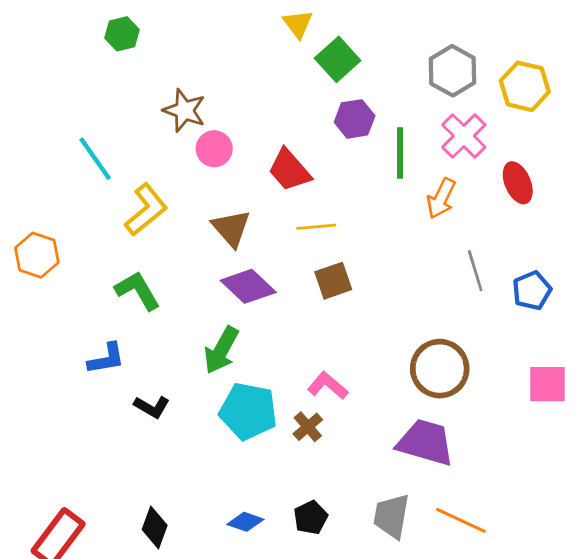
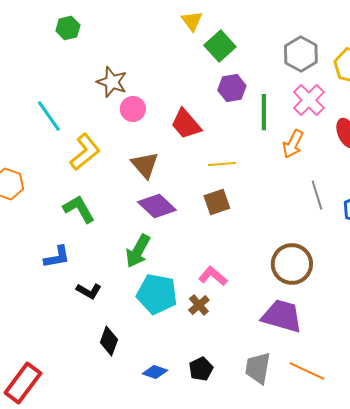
yellow line: (316, 227) -> (222, 164), moved
black diamond: (155, 527) -> (109, 341), moved

